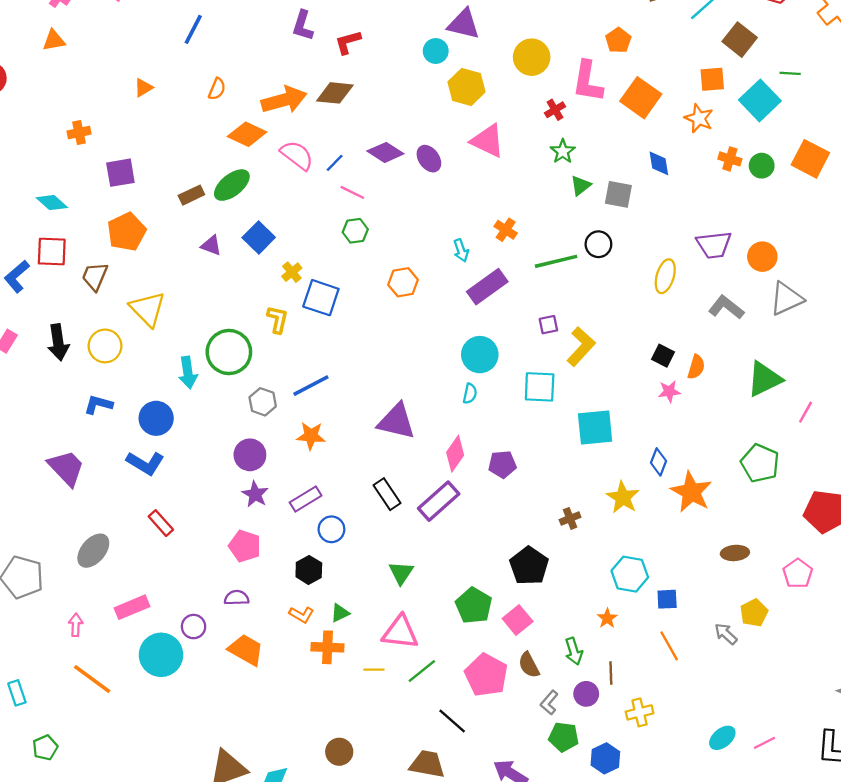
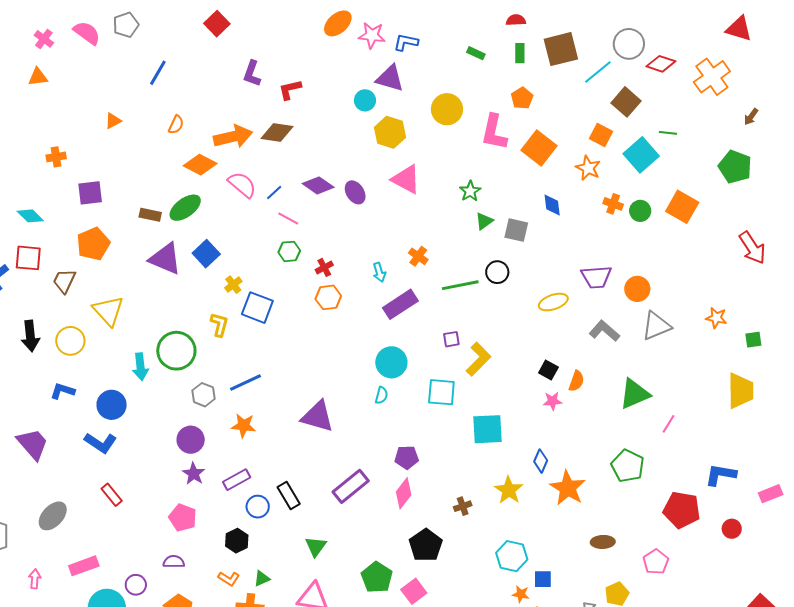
orange square: (712, 79) -> (601, 135), turned 30
red cross: (555, 110) -> (324, 267), moved
brown rectangle: (191, 195) -> (150, 215), turned 35
purple triangle: (211, 245) -> (165, 259), size x1.8
yellow ellipse: (665, 276) -> (553, 302), turned 52
pink diamond: (455, 454) -> (404, 493), moved
black rectangle: (387, 494) -> (289, 495), moved
orange star: (607, 618) -> (521, 594), moved, turned -30

